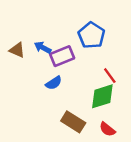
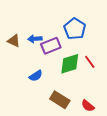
blue arrow: (43, 48) -> (35, 39), turned -32
blue semicircle: (54, 83) -> (36, 76), moved
green diamond: (102, 96) -> (70, 64), moved

